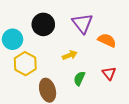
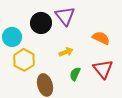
purple triangle: (83, 23) -> (65, 16), moved
red triangle: (109, 73) -> (103, 69), size x1.5

